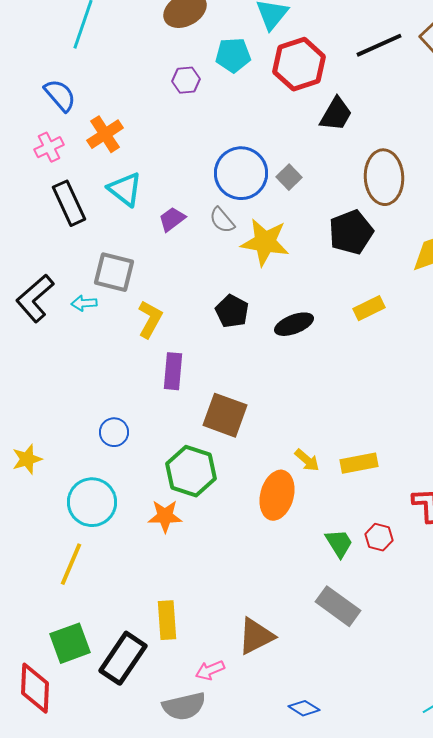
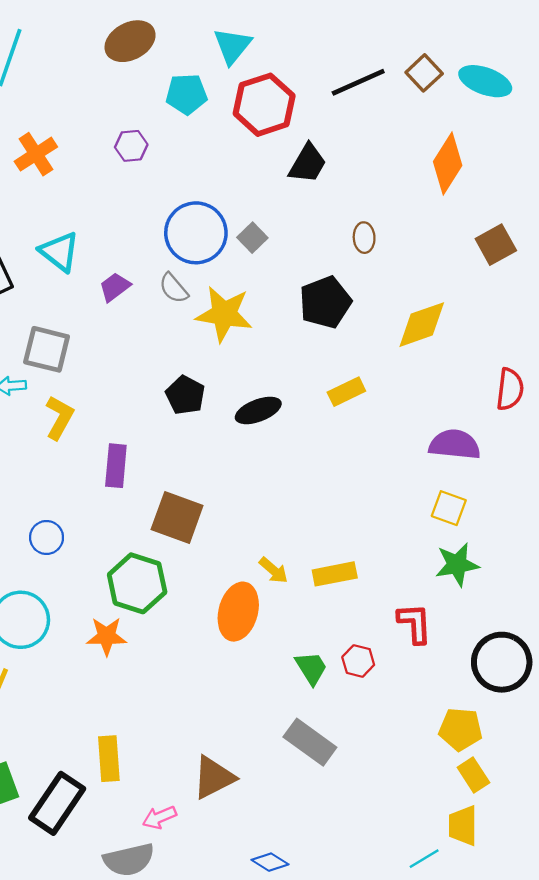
purple hexagon: (186, 80) -> (131, 146), moved
orange cross: (105, 134) -> (36, 154), moved
brown ellipse: (384, 177) -> (364, 238), size x0.5
yellow L-shape: (150, 319) -> (59, 418), moved

